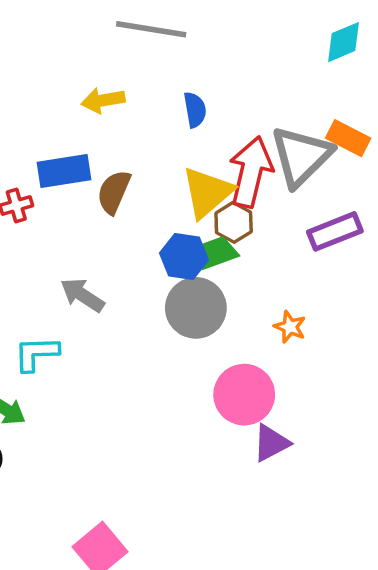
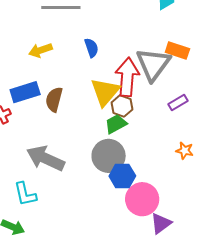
purple rectangle: (335, 231) -> (178, 102), size x0.7
blue hexagon: (184, 257) -> (122, 176), moved
gray arrow: (82, 295) -> (45, 158), size x1.5
orange star: (290, 327) -> (185, 151), moved
cyan L-shape: (36, 354) -> (25, 194), turned -92

